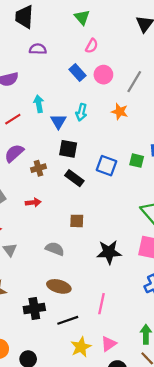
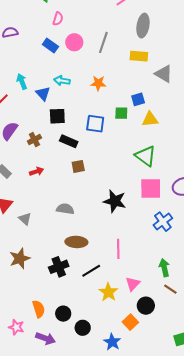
cyan arrow: (81, 112) -> (62, 81), turned 98
orange star: (120, 112) -> (98, 83), moved
brown square: (77, 221) -> (78, 166), moved
black star: (109, 252) -> (115, 201), turned 30

